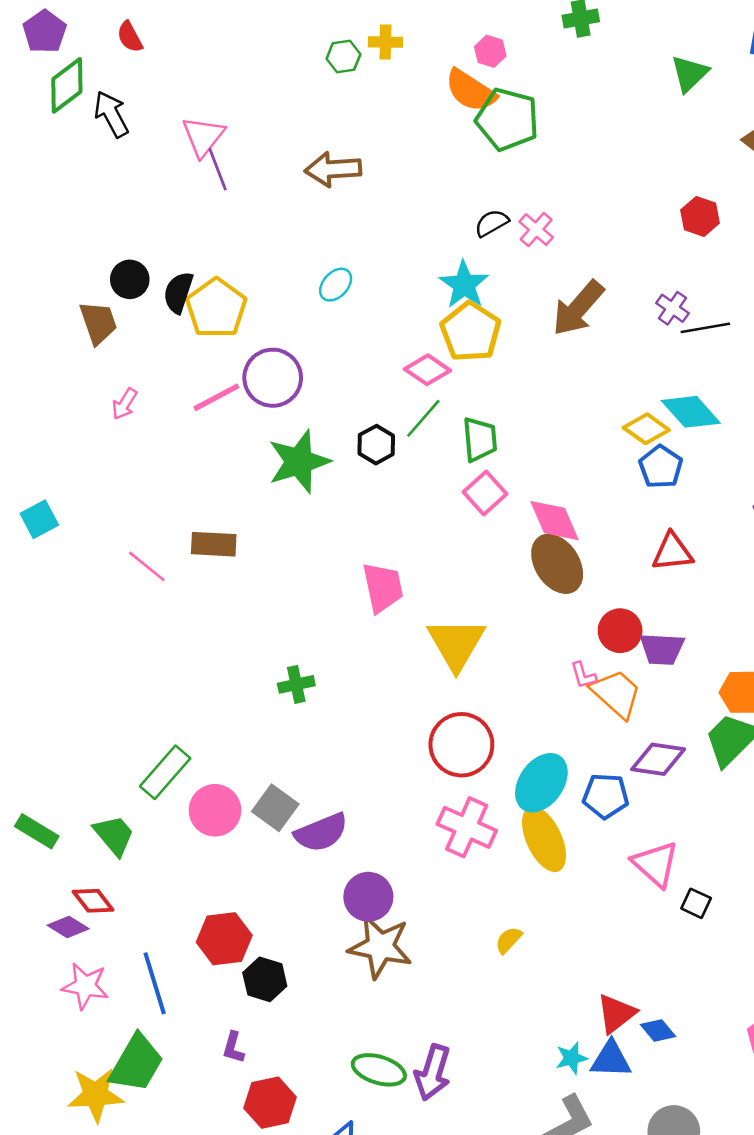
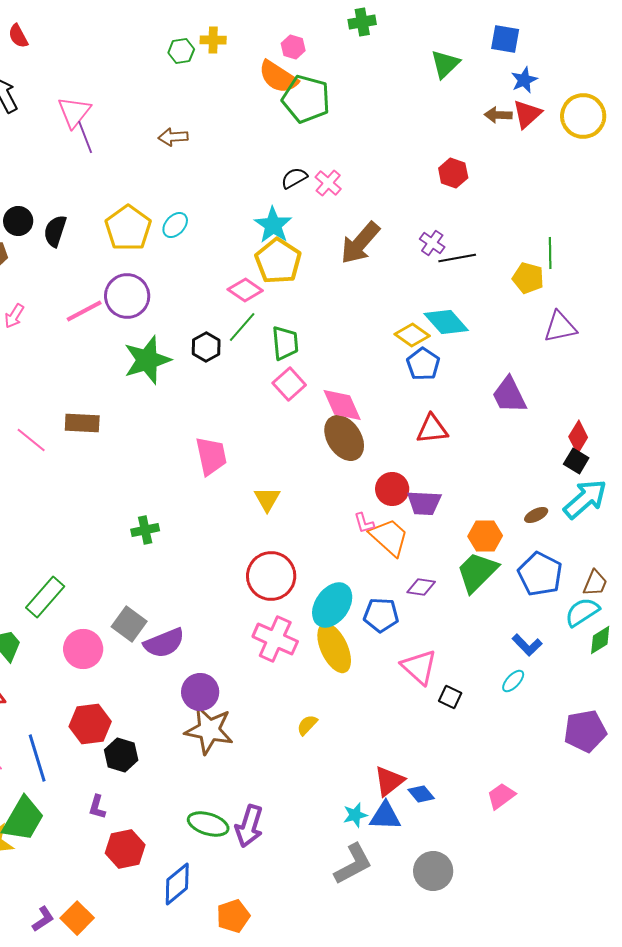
brown arrow: (333, 169) -> (173, 137), size x0.7
yellow pentagon: (216, 308) -> (128, 228), moved
yellow triangle: (456, 644) -> (267, 499), size x0.6
purple diamond: (658, 759) -> (421, 587), size x0.7
pink circle: (215, 810) -> (83, 649), moved

